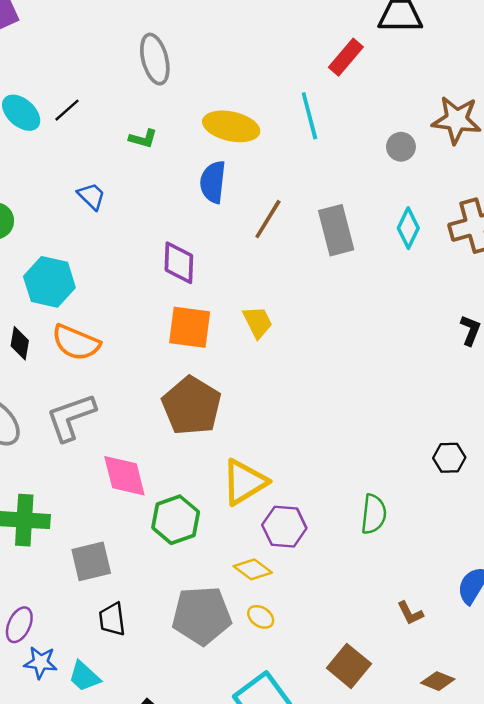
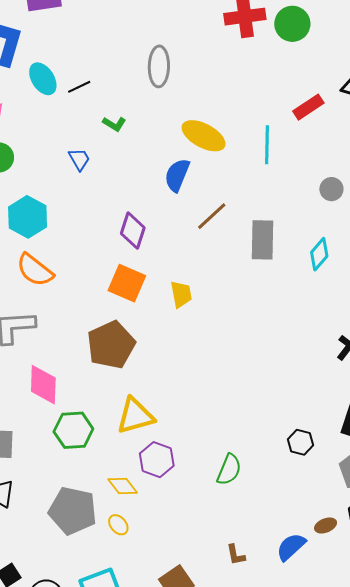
green L-shape: (143, 139) -> (114, 124), moved

